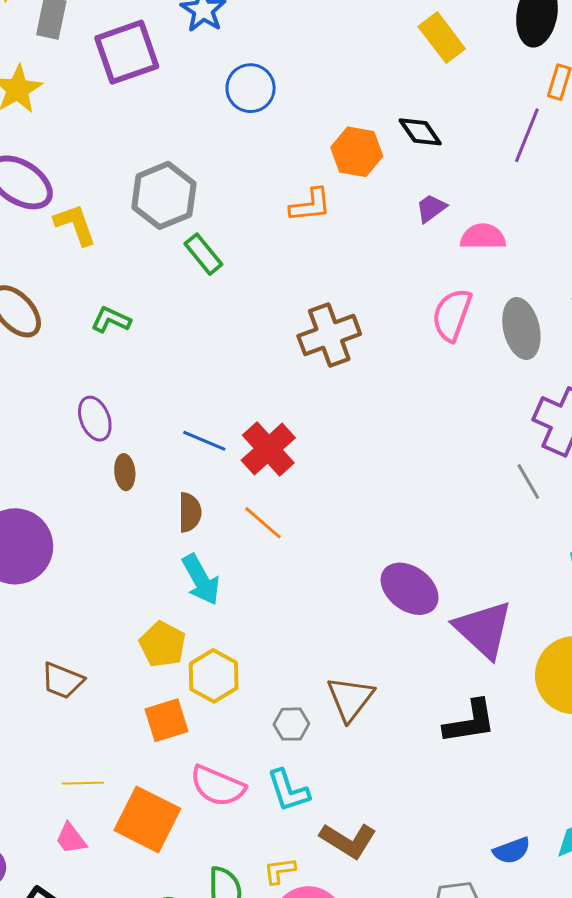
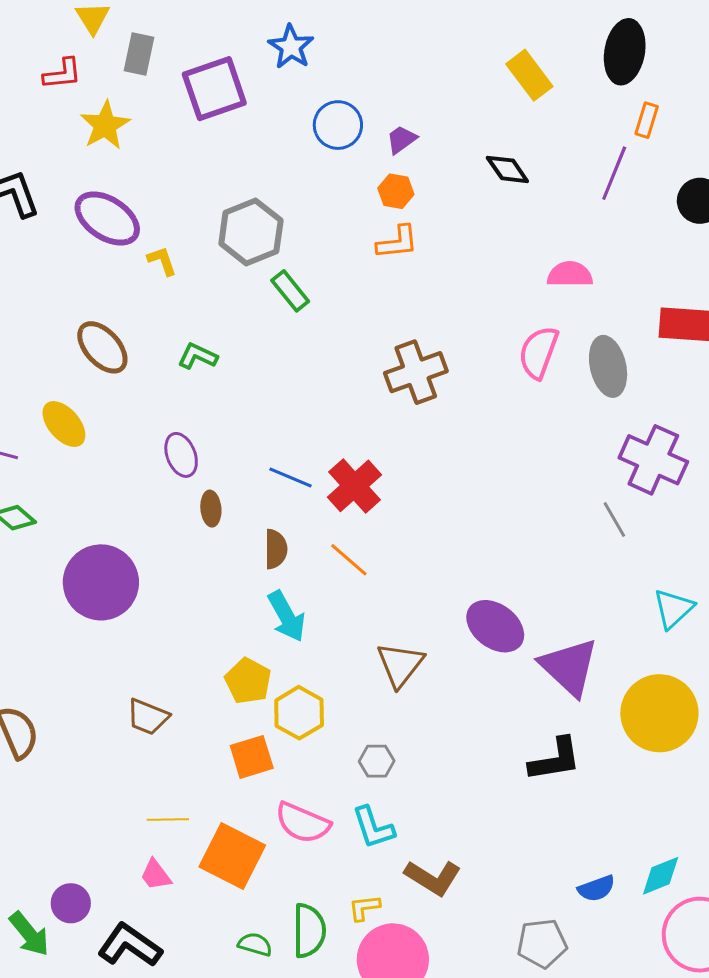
orange hexagon: (357, 152) -> (396, 191), moved, size x0.7
purple trapezoid: (431, 208) -> (401, 140), moved
yellow L-shape: (75, 225) -> (162, 261), size x0.7
brown triangle: (350, 699) -> (400, 665), moved

